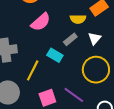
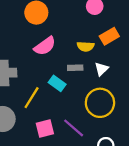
gray rectangle: (70, 39) -> (75, 68), turned 32

